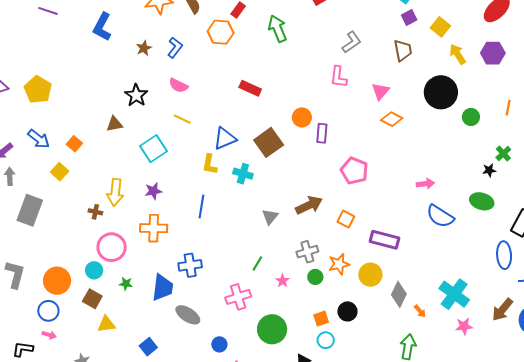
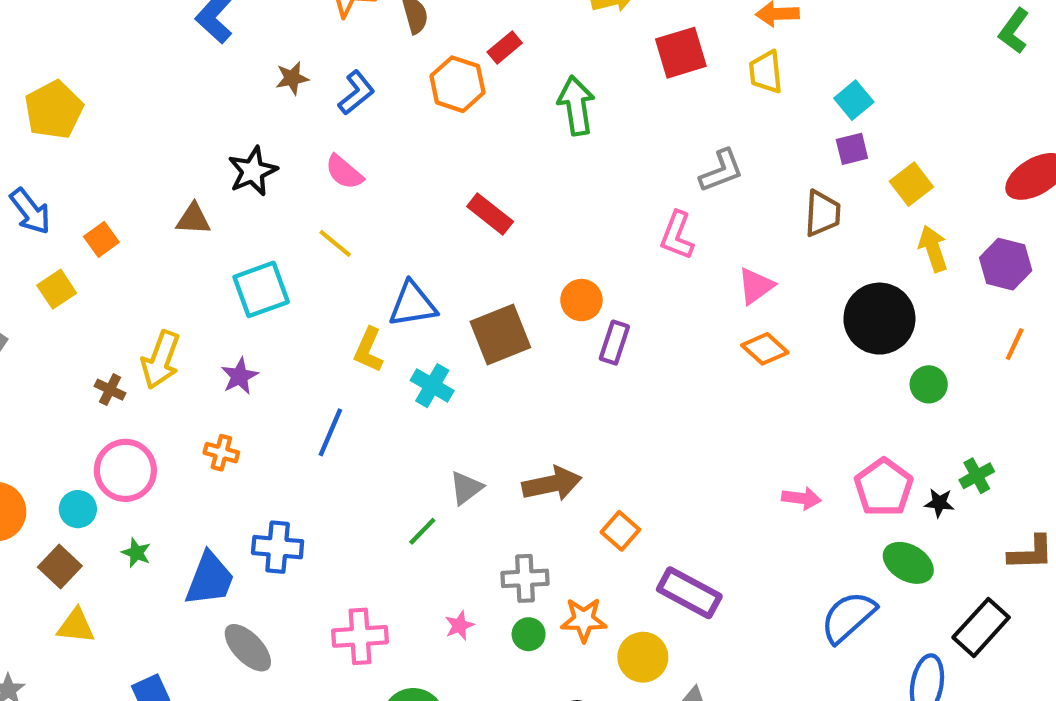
orange line: (508, 108) -> (1015, 344), moved
pink pentagon: (354, 171) -> (884, 487), moved
purple star: (153, 191) -> (240, 376), turned -30
blue semicircle: (440, 216) -> (848, 617), moved, turned 92
orange cross: (154, 228) -> (221, 453), size x0.6
green line: (257, 264) -> (422, 531), moved

